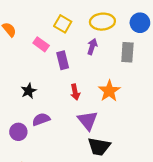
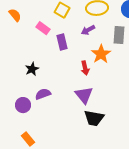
purple arrow: (92, 47) -> (88, 30), turned -136
orange star: (109, 91) -> (101, 54), moved
red arrow: (75, 92) -> (85, 68), moved

